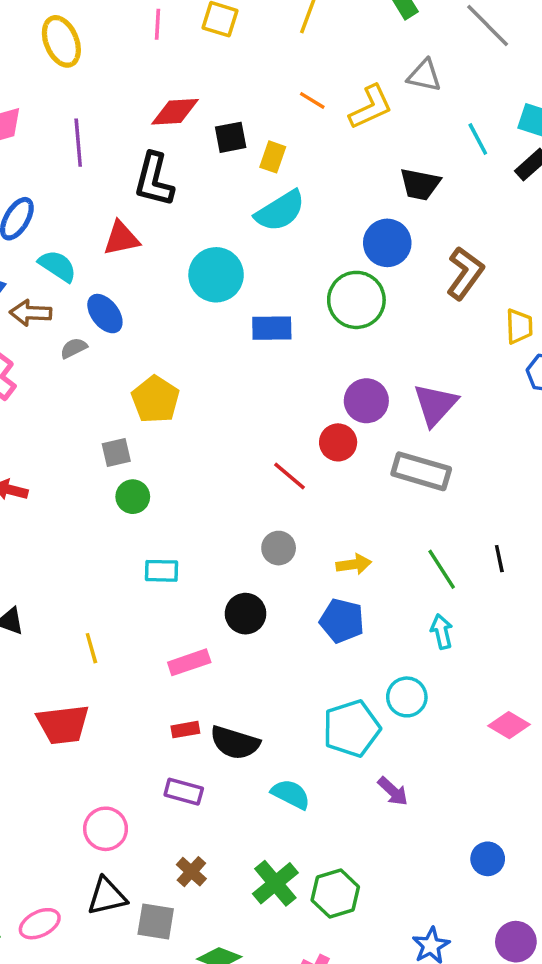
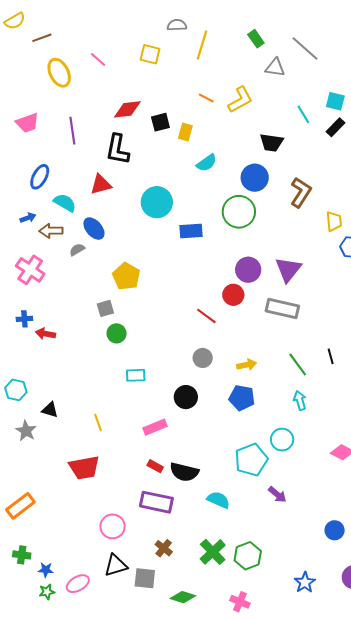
pink line: (157, 24) -> (98, 59), moved, turned -48
gray triangle: (424, 76) -> (275, 68), moved
cyan semicircle: (280, 211) -> (207, 163), moved, size x0.7
red rectangle: (185, 730) -> (155, 466), turned 42
purple rectangle: (184, 792) -> (156, 502), size x1.5

